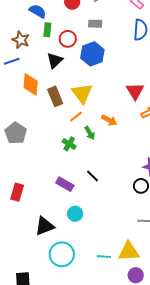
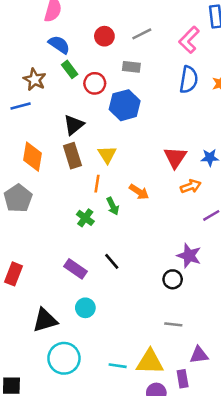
green rectangle: (47, 30) -> (70, 69), turned -48
black triangle: (55, 60) -> (74, 125), moved
orange diamond: (31, 84) -> (33, 157), moved
yellow triangle: (82, 93) -> (107, 155), size x0.7
orange line: (76, 117) -> (97, 184), turned -48

